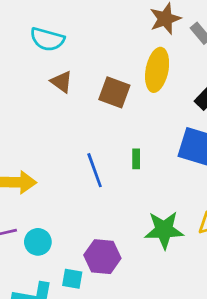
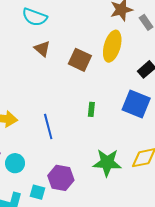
blue line: (95, 170) -> (48, 126), moved

